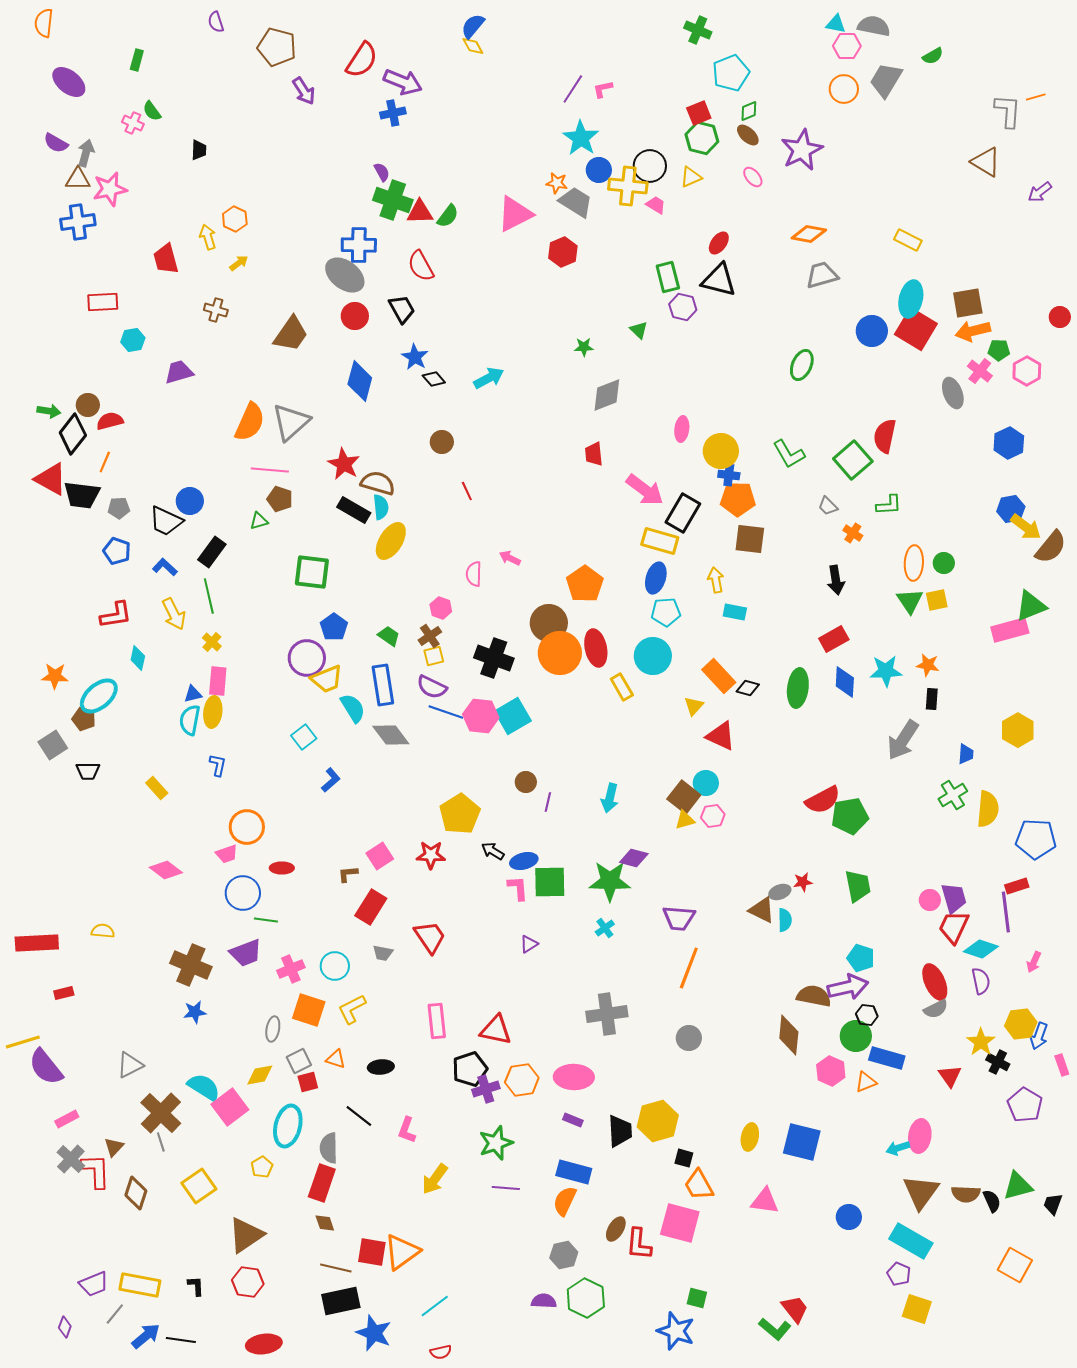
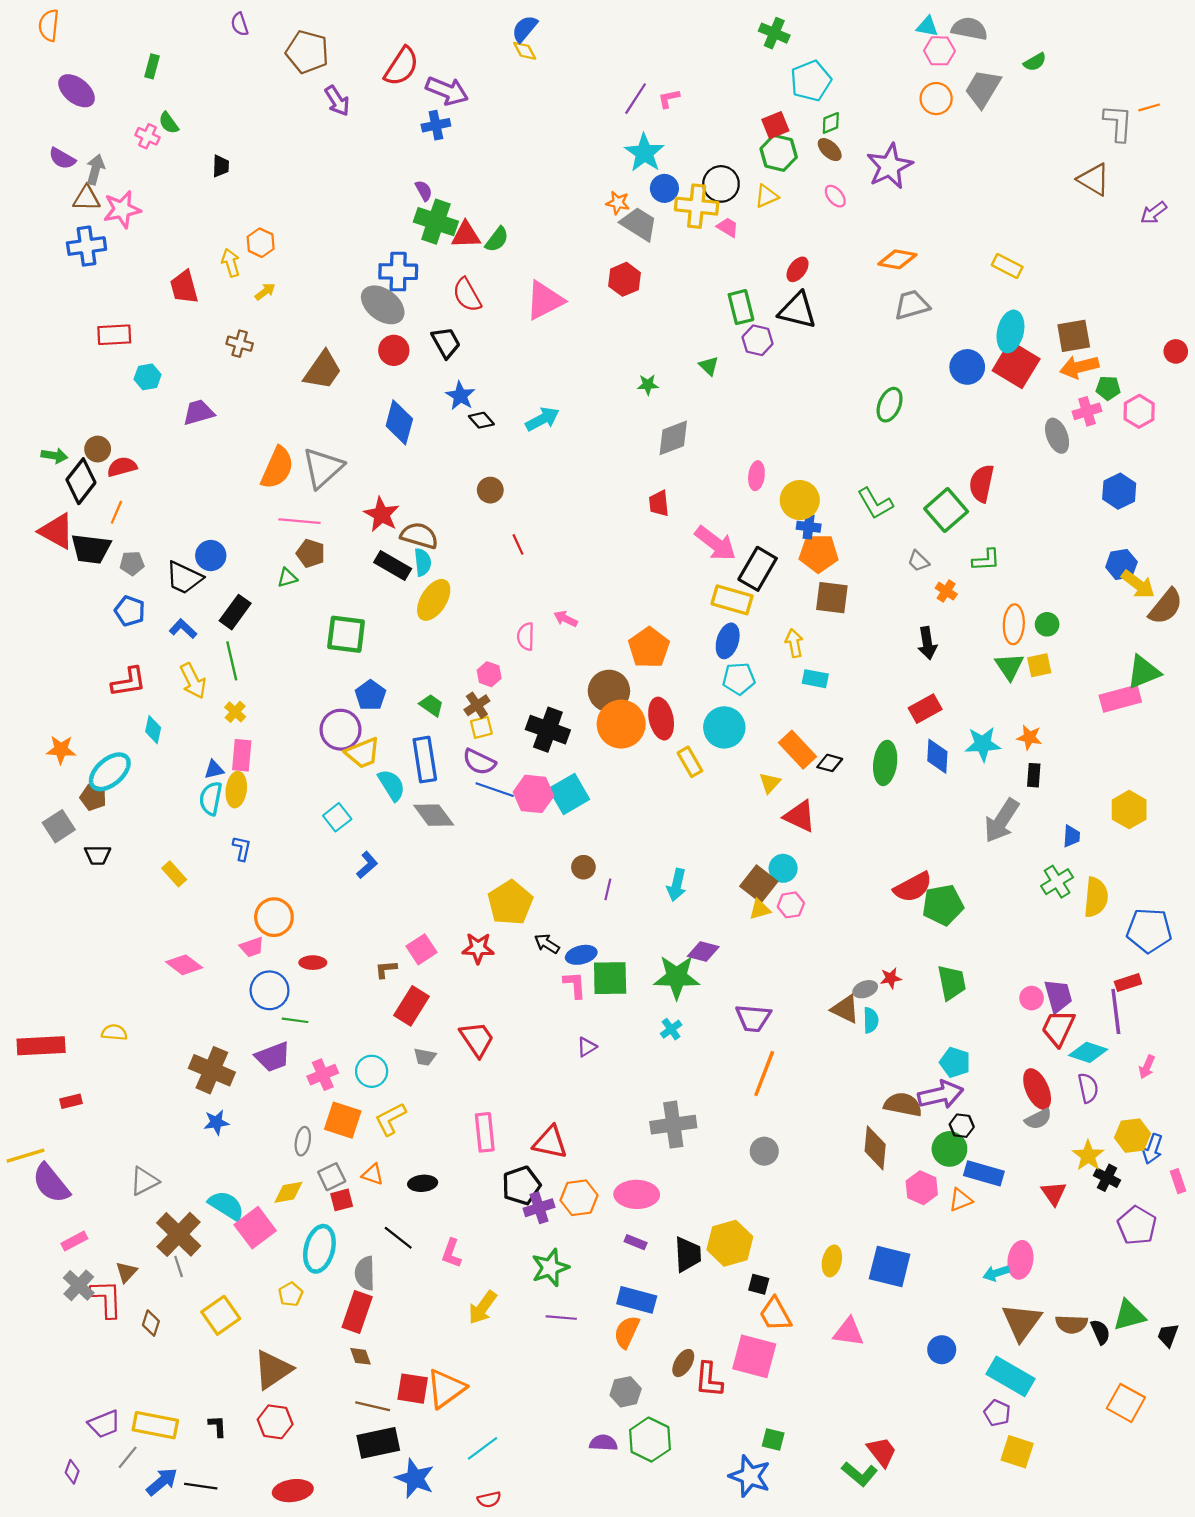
pink triangle: (515, 214) -> (545, 300), moved
pink cross: (980, 371) -> (1087, 411), turned 35
brown diamond: (136, 1193) -> (151, 1323), size x0.7

